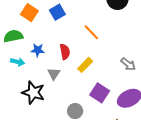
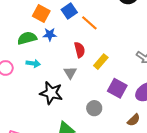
orange line: (91, 32) -> (89, 23), moved
blue star: (38, 50) -> (50, 34), moved

